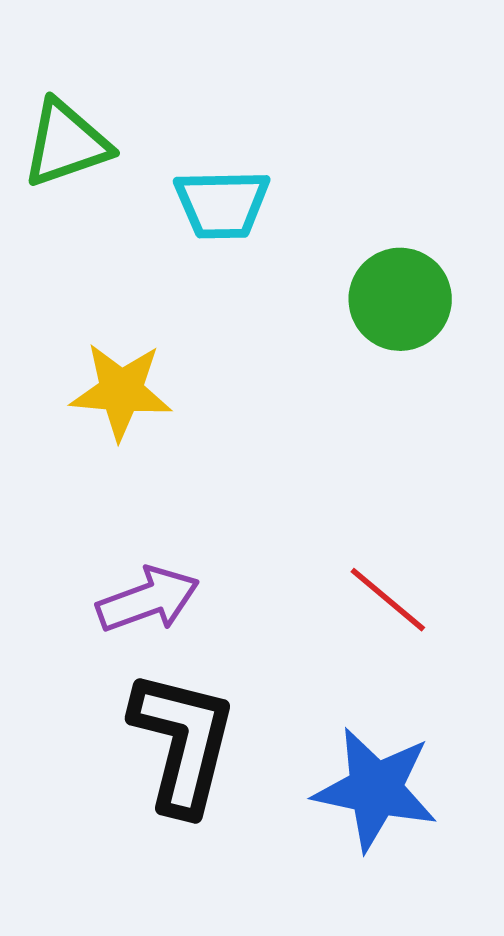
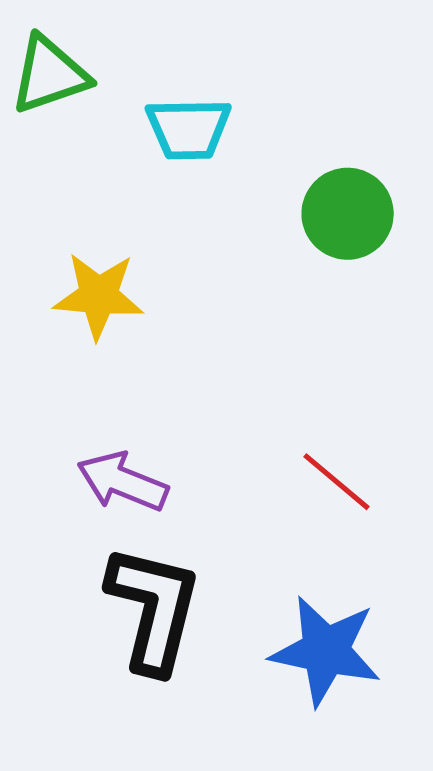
purple arrow: (148, 600) -> (123, 482), turned -138

